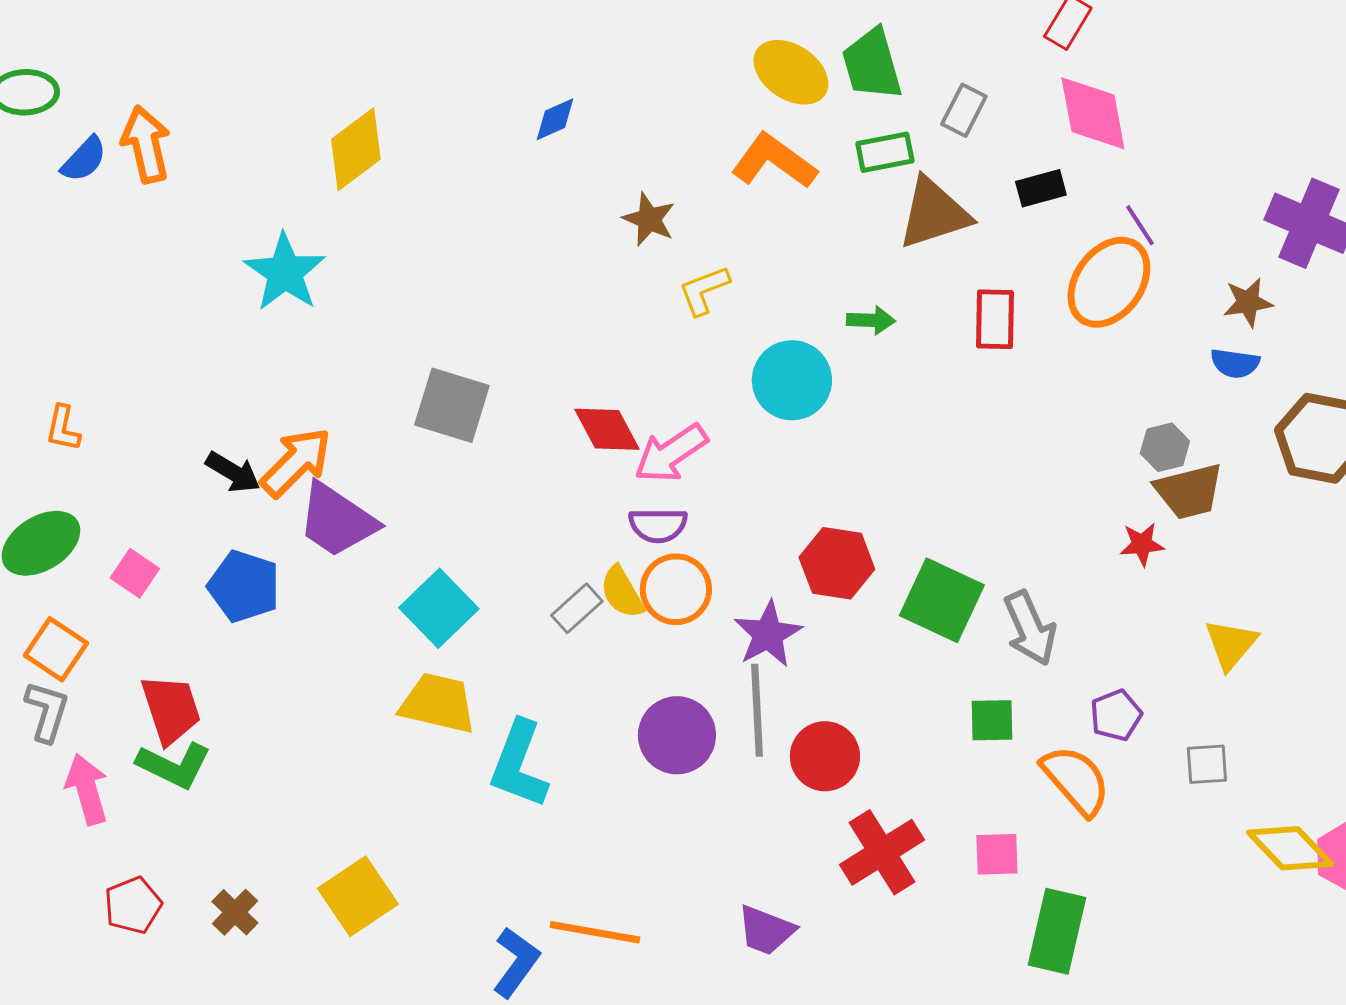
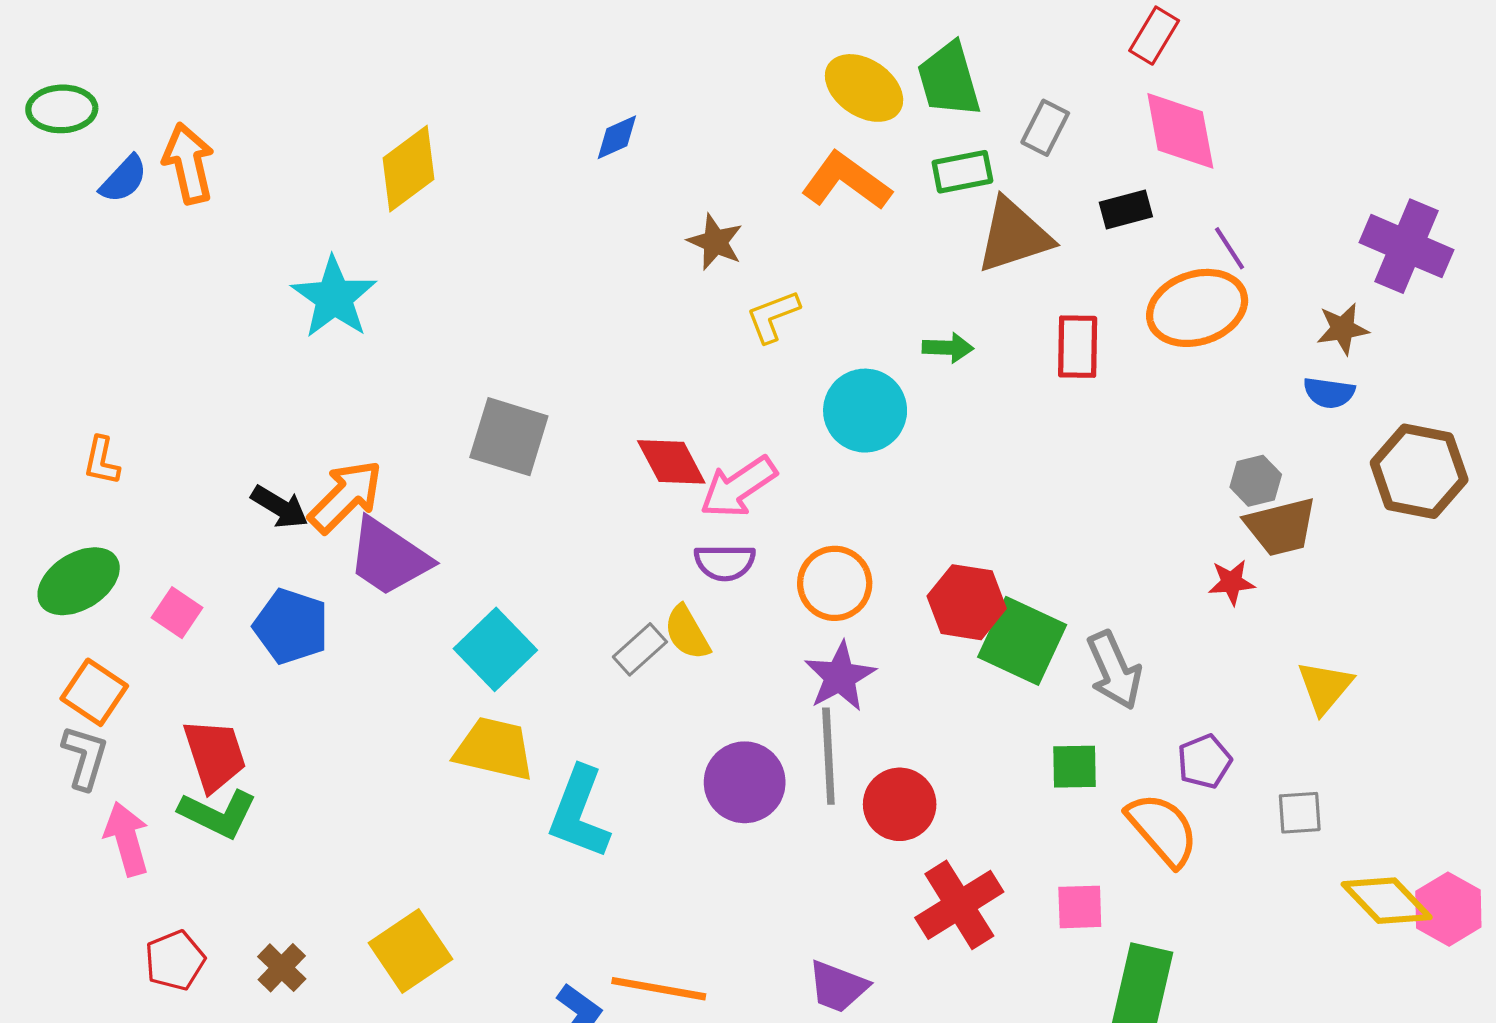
orange ellipse: (1109, 282) -> (1197, 308), turned 36
red hexagon: (837, 563) -> (967, 602), moved
orange circle: (676, 589) -> (835, 583), moved

